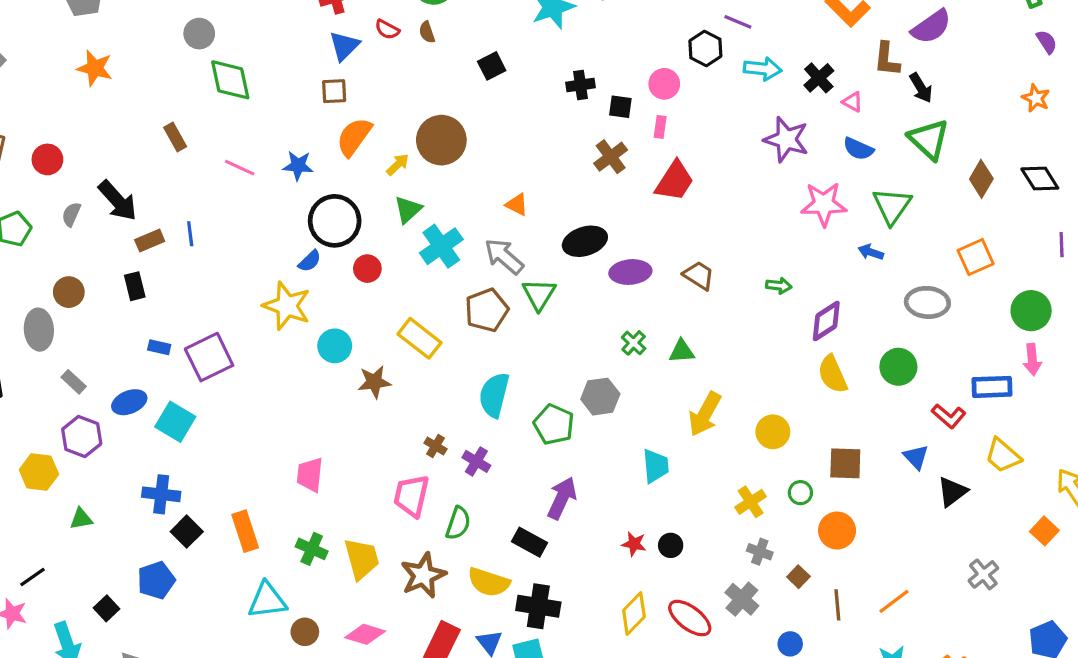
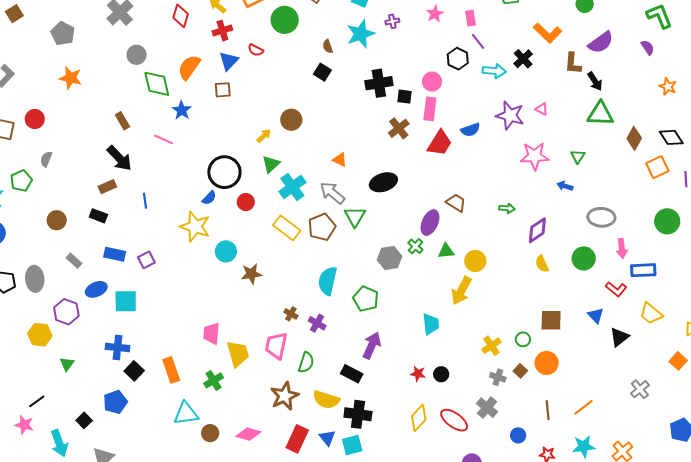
purple line: (738, 22) -> (478, 41), turned 30
brown semicircle: (427, 32) -> (328, 46), moved
purple semicircle: (1047, 42) -> (648, 47), moved
black square: (492, 66) -> (322, 72), turned -30
black cross: (819, 78) -> (523, 59), moved
black cross: (580, 85) -> (379, 83), size x1.5
pink triangle: (853, 102) -> (542, 109), moved
pink rectangle: (660, 127) -> (430, 109), size x1.6
orange semicircle: (354, 137) -> (189, 67), moved
green triangle: (929, 139) -> (600, 114), turned -40
brown circle: (441, 140) -> (291, 120), size x0.7
blue semicircle: (858, 149) -> (470, 130), moved, turned -42
red circle: (47, 159) -> (35, 119), moved
blue star: (298, 166) -> (182, 110), moved, turned 30
black arrow: (118, 201) -> (119, 158), moved
green triangle: (892, 206) -> (578, 156), size x0.6
gray semicircle: (71, 214) -> (46, 159), moved
blue line: (190, 234) -> (145, 201), moved
orange square: (976, 257) -> (657, 167), moved
purple ellipse: (630, 272) -> (430, 223), moved, turned -60
black rectangle: (135, 286) -> (98, 216), turned -54
gray ellipse: (39, 330) -> (35, 279), moved
yellow rectangle: (419, 338) -> (287, 228), moved
blue rectangle: (159, 347) -> (115, 254), size x1.5
purple square: (209, 357) -> (146, 260), size x0.6
pink arrow: (1032, 360) -> (622, 248), moved
yellow semicircle: (833, 374) -> (542, 264), size x0.7
gray rectangle: (74, 382) -> (74, 261), moved
gray hexagon: (600, 397) -> (390, 258), moved
cyan square: (175, 422) -> (126, 301), turned -30
yellow circle: (773, 432) -> (475, 261), moved
green triangle: (81, 519) -> (67, 364), turned -42
green cross: (312, 549) -> (214, 380), turned 36
yellow trapezoid: (362, 559) -> (238, 354), moved
brown square: (798, 577) -> (520, 371), moved

